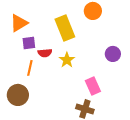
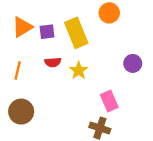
purple square: (29, 43) -> (47, 32), moved
orange line: (30, 68) -> (18, 70), moved

